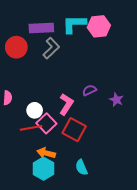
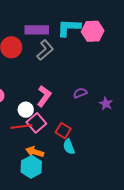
pink L-shape: (66, 104) -> (44, 96), moved
red square: (74, 130) -> (63, 131), size x0.7
cyan semicircle: (81, 167) -> (69, 147), moved

